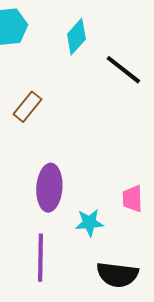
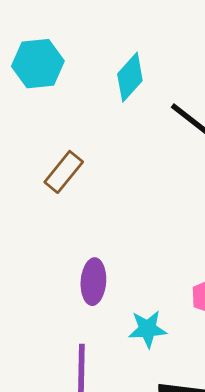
purple ellipse: (49, 188) -> (93, 282), size x0.7

